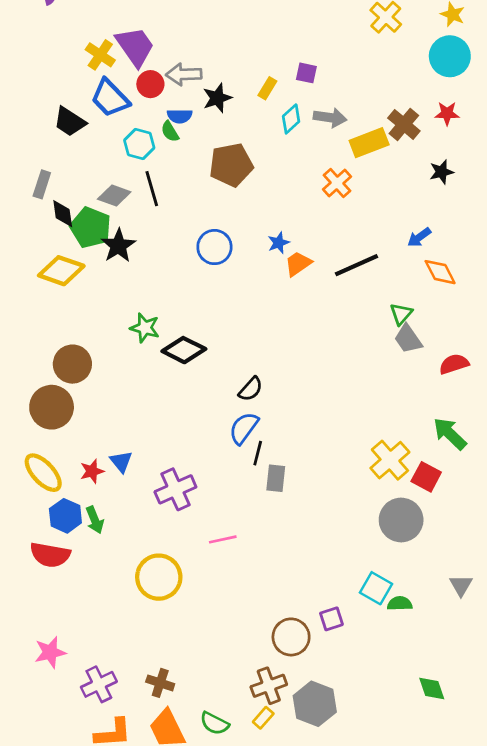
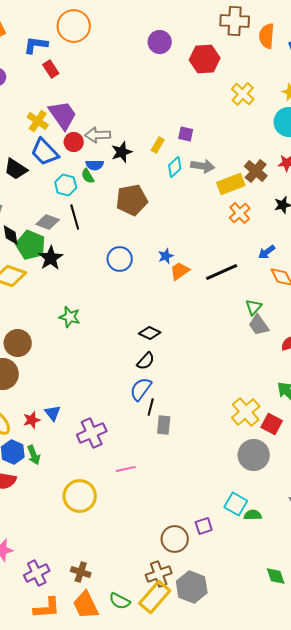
orange cross: (337, 183) -> (240, 213), moved
black diamond: (184, 350) -> (150, 333), moved, size x0.7
yellow rectangle: (263, 718) -> (155, 597), size x2.0

